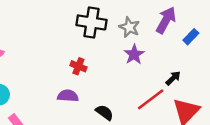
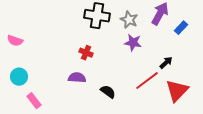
purple star: (134, 54) -> (133, 43), turned -30

